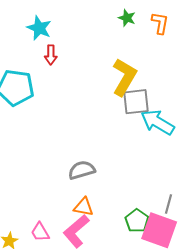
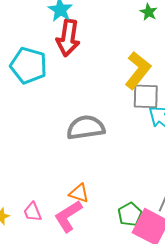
red arrow: (51, 55) -> (68, 38), size x1.8
gray semicircle: (82, 170) -> (86, 128), moved, size x1.4

